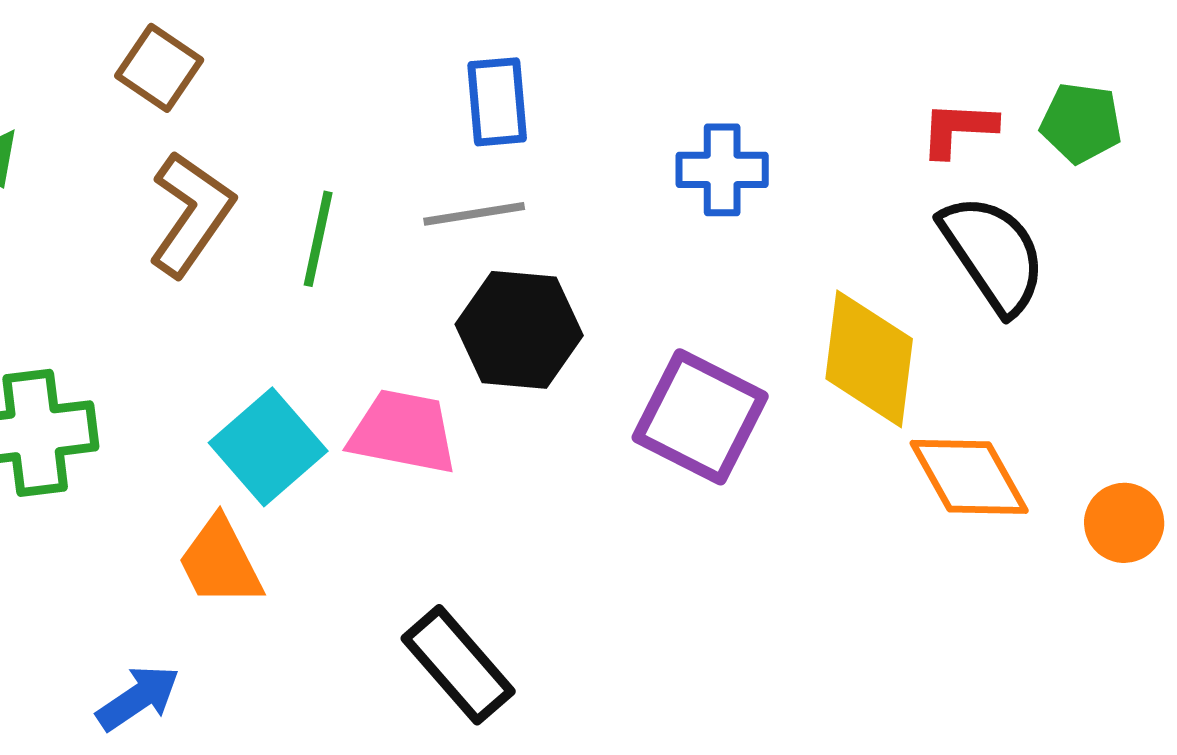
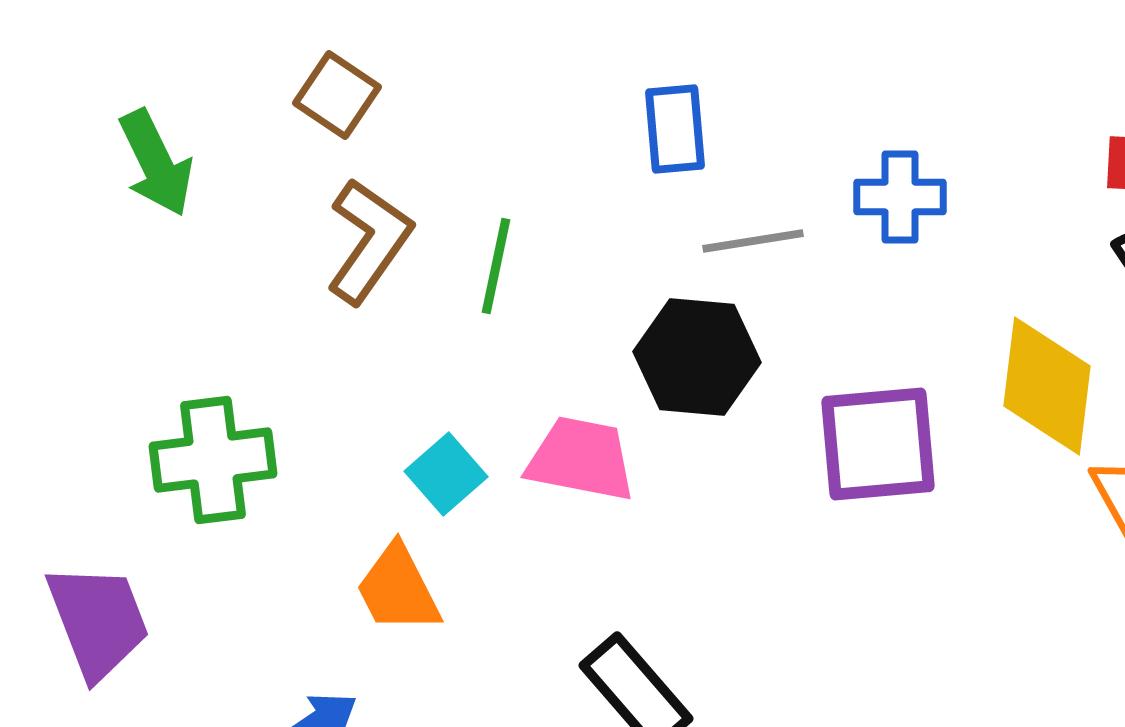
gray line: (474, 214) -> (753, 241), moved
purple square: (700, 417) -> (878, 444), turned -32
cyan square: (268, 447) -> (446, 474), size x0.7

